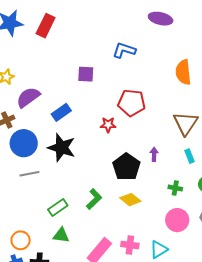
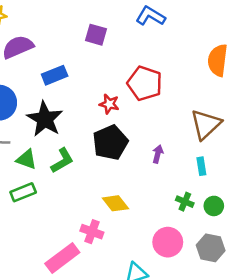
black pentagon: (126, 167) -> (110, 143), moved
green cross: (175, 188) -> (185, 202), moved
green L-shape: (94, 199) -> (62, 161), moved
green triangle: (61, 235) -> (27, 159), moved
pink cross: (130, 245) -> (92, 232), moved

